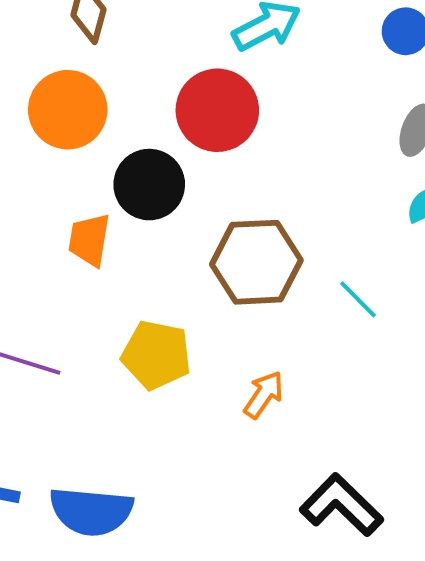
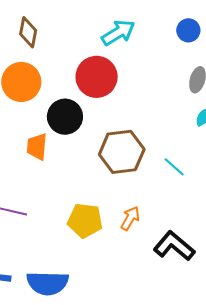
yellow pentagon: (156, 355) -> (85, 221), moved
black L-shape: (341, 505) -> (174, 246), moved

